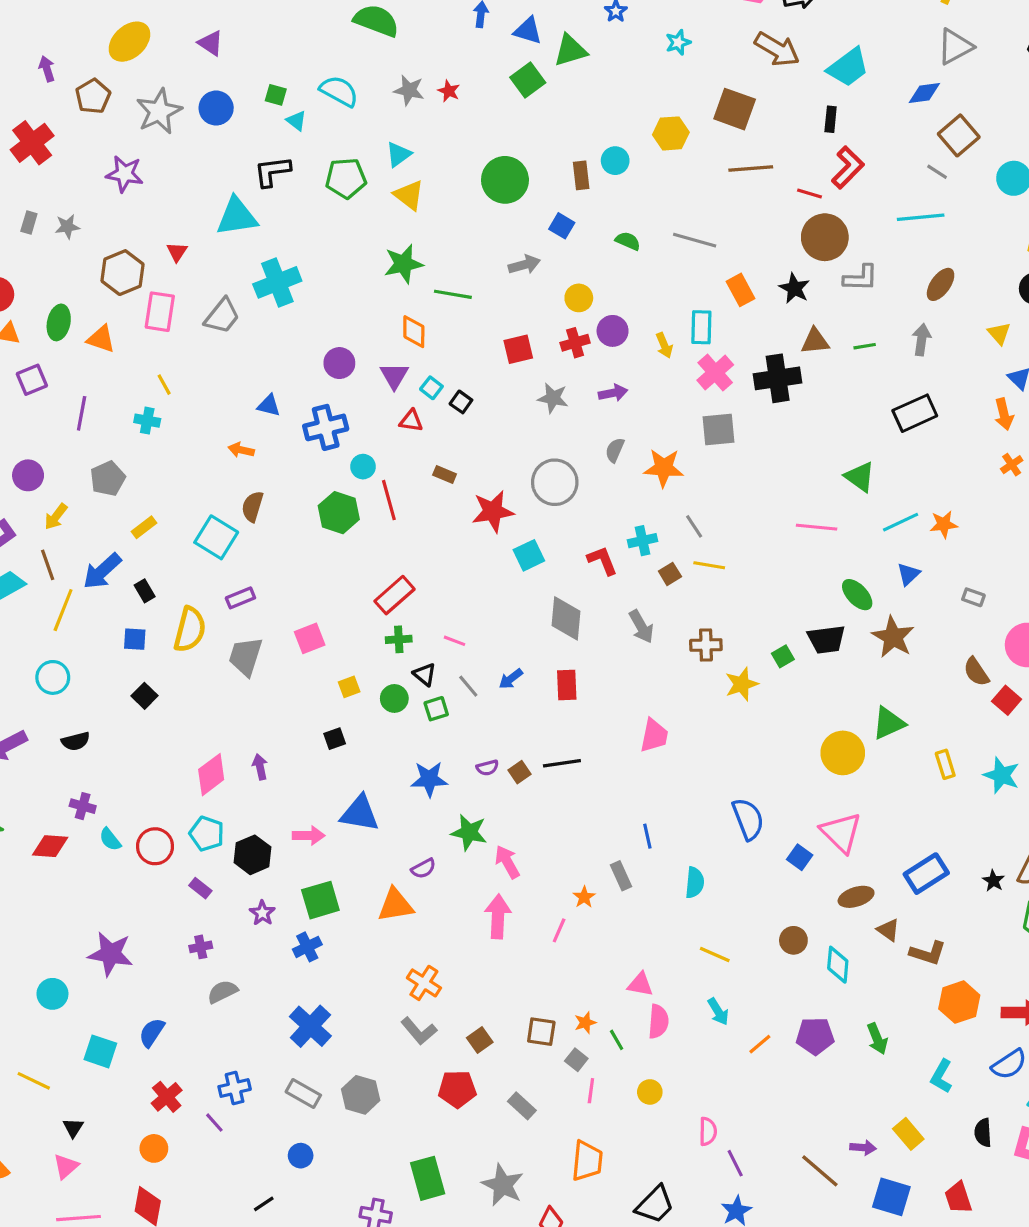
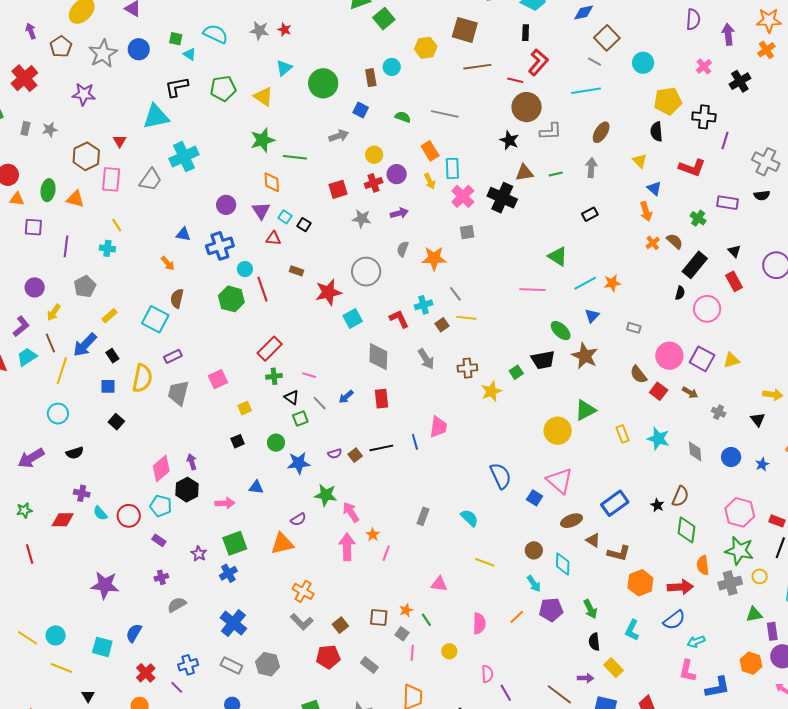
green square: (528, 80) -> (384, 19), moved
cyan triangle: (399, 154) -> (284, 68), moved
orange rectangle: (741, 290) -> (430, 151), moved
black cross: (778, 378) -> (502, 198), turned 36
purple square: (32, 380) -> (33, 227), turned 30
black rectangle: (915, 413) -> (590, 214), size x0.6
gray square: (719, 430) -> (467, 232), size x0.7
orange arrow: (241, 450) -> (168, 263), turned -140
green circle: (394, 698) -> (276, 443), moved
blue triangle: (360, 813) -> (256, 487), size x0.6
blue line: (647, 836) -> (415, 442), moved
black hexagon: (253, 855) -> (187, 490), moved
gray rectangle: (621, 876) -> (423, 516), turned 48
cyan semicircle: (695, 883) -> (469, 518), turned -48
orange star: (584, 897) -> (373, 535), moved
cyan circle: (52, 994) -> (56, 635), moved
cyan arrow: (718, 1012) -> (534, 584), moved
pink semicircle: (658, 1021) -> (479, 623), moved
black semicircle: (983, 1133) -> (594, 642), moved

